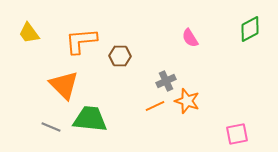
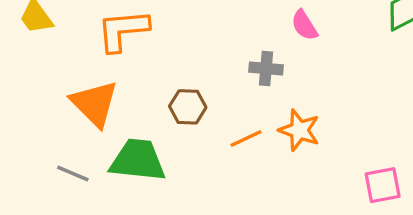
brown hexagon: (120, 56) -> (188, 107), moved
gray cross: (166, 81) -> (266, 69), moved, turned 30

